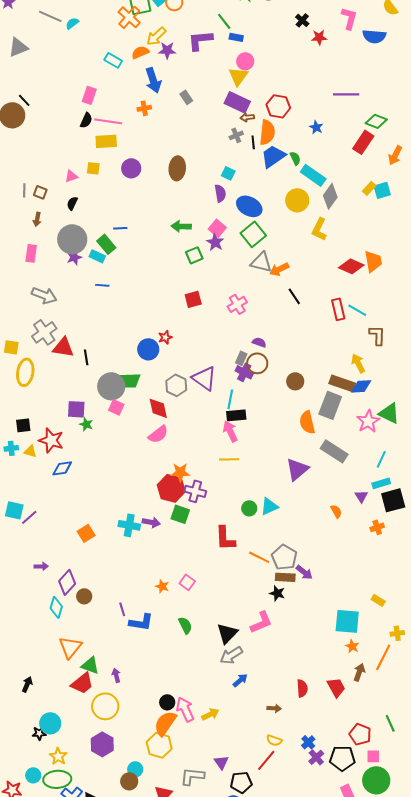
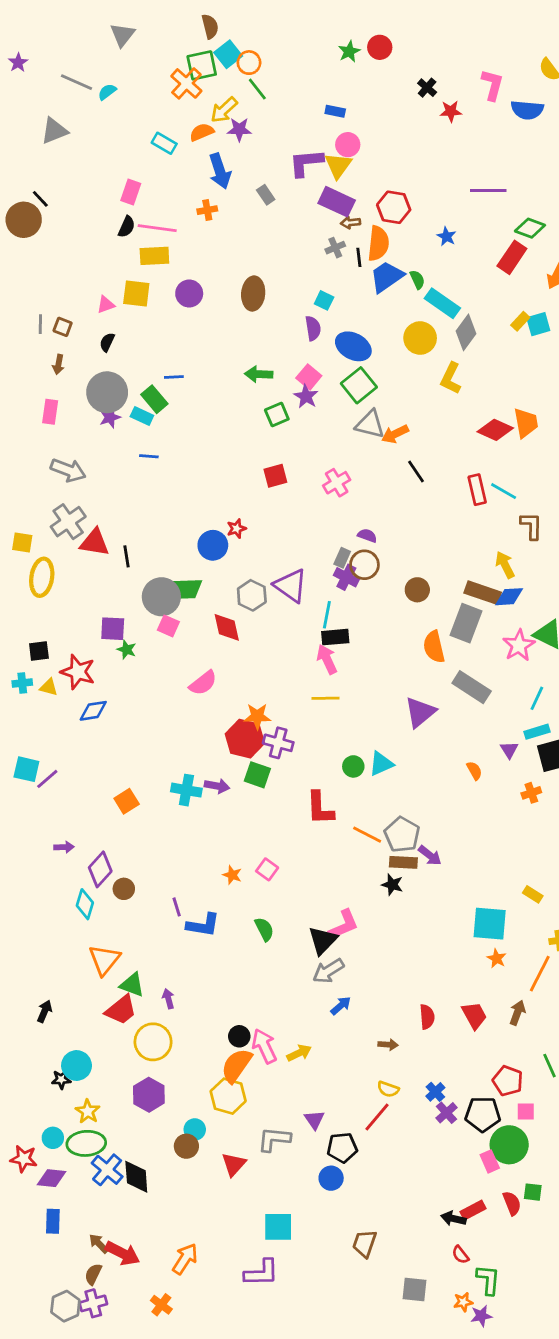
green line: (224, 21) -> (257, 89), moved
purple L-shape: (200, 40) -> (306, 163), moved
gray triangle: (18, 47) -> (54, 131), moved
yellow square: (93, 168) -> (136, 293), size x1.5
pink semicircle: (158, 434) -> (203, 683), moved
pink L-shape: (261, 622) -> (344, 925), moved
brown arrow: (359, 672) -> (517, 1013), moved
green circle: (376, 780) -> (509, 1145), moved

